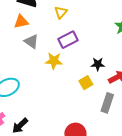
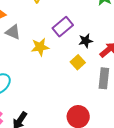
purple rectangle: (68, 40) -> (63, 27), moved

